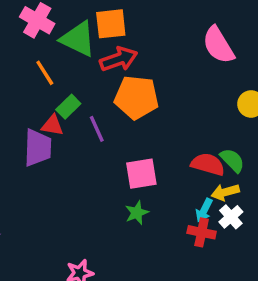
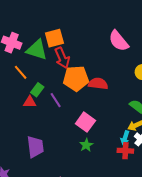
red arrow: (119, 59) -> (62, 58), turned 95
purple trapezoid: (38, 148) -> (35, 147), moved
red semicircle: (208, 164) -> (98, 84), moved
pink square: (141, 174) -> (85, 122), turned -36

